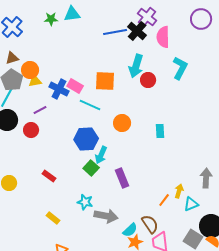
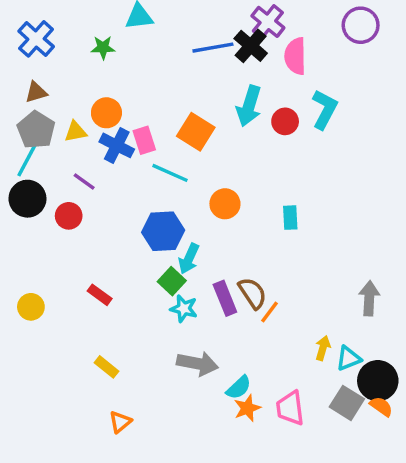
green star: (51, 19) -> (103, 48), moved
orange circle: (30, 70) -> (106, 113), moved
red circle: (148, 80) -> (285, 121), moved
orange square: (105, 81) -> (196, 132), turned 30
pink rectangle: (75, 86) -> (144, 140), turned 42
purple line: (40, 110) -> (84, 181), turned 64
yellow arrow: (179, 191) -> (323, 348), moved
orange line: (164, 200) -> (270, 312), moved
cyan star: (85, 202) -> (184, 309), moved
cyan triangle: (191, 204) -> (349, 358), moved
brown semicircle: (150, 224) -> (252, 293), moved

